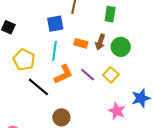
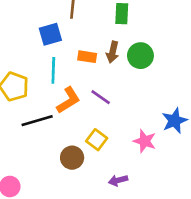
yellow square: (111, 75) -> (97, 140), moved
black line: (38, 87) -> (37, 121), turned -50

